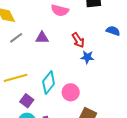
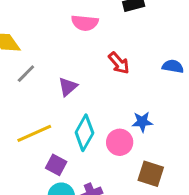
blue semicircle: (113, 31) -> (173, 66), moved
purple triangle: (42, 38) -> (68, 87), moved, turned -32
blue star: (87, 57) -> (142, 122), moved

